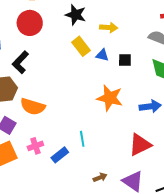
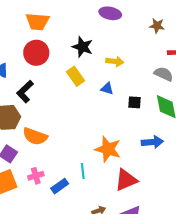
yellow rectangle: (81, 46) -> (75, 76), moved
black square: (125, 60) -> (135, 102), moved
orange star: (110, 98) -> (108, 149), moved
red triangle: (140, 145) -> (126, 180), moved

